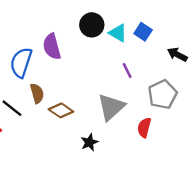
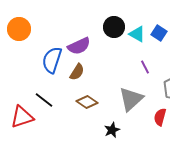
purple semicircle: (52, 47) -> (79, 46), turned -100
brown semicircle: (37, 93) -> (77, 72), moved, turned 48

